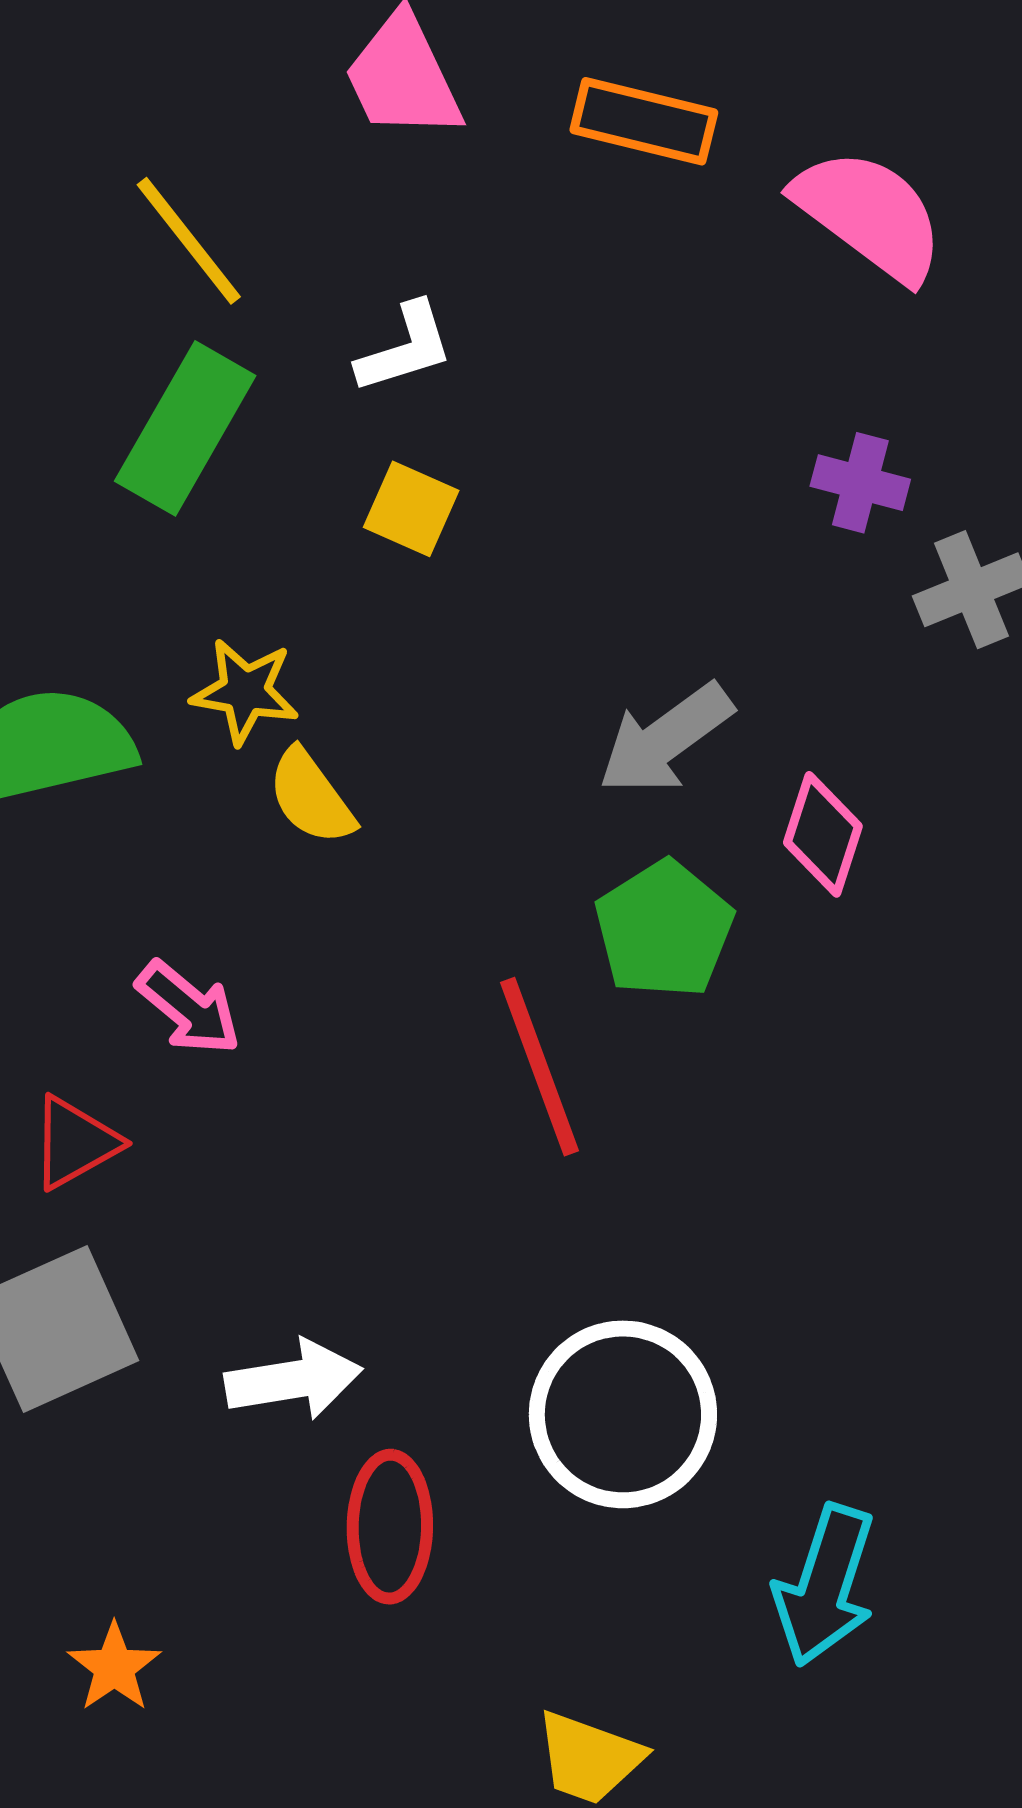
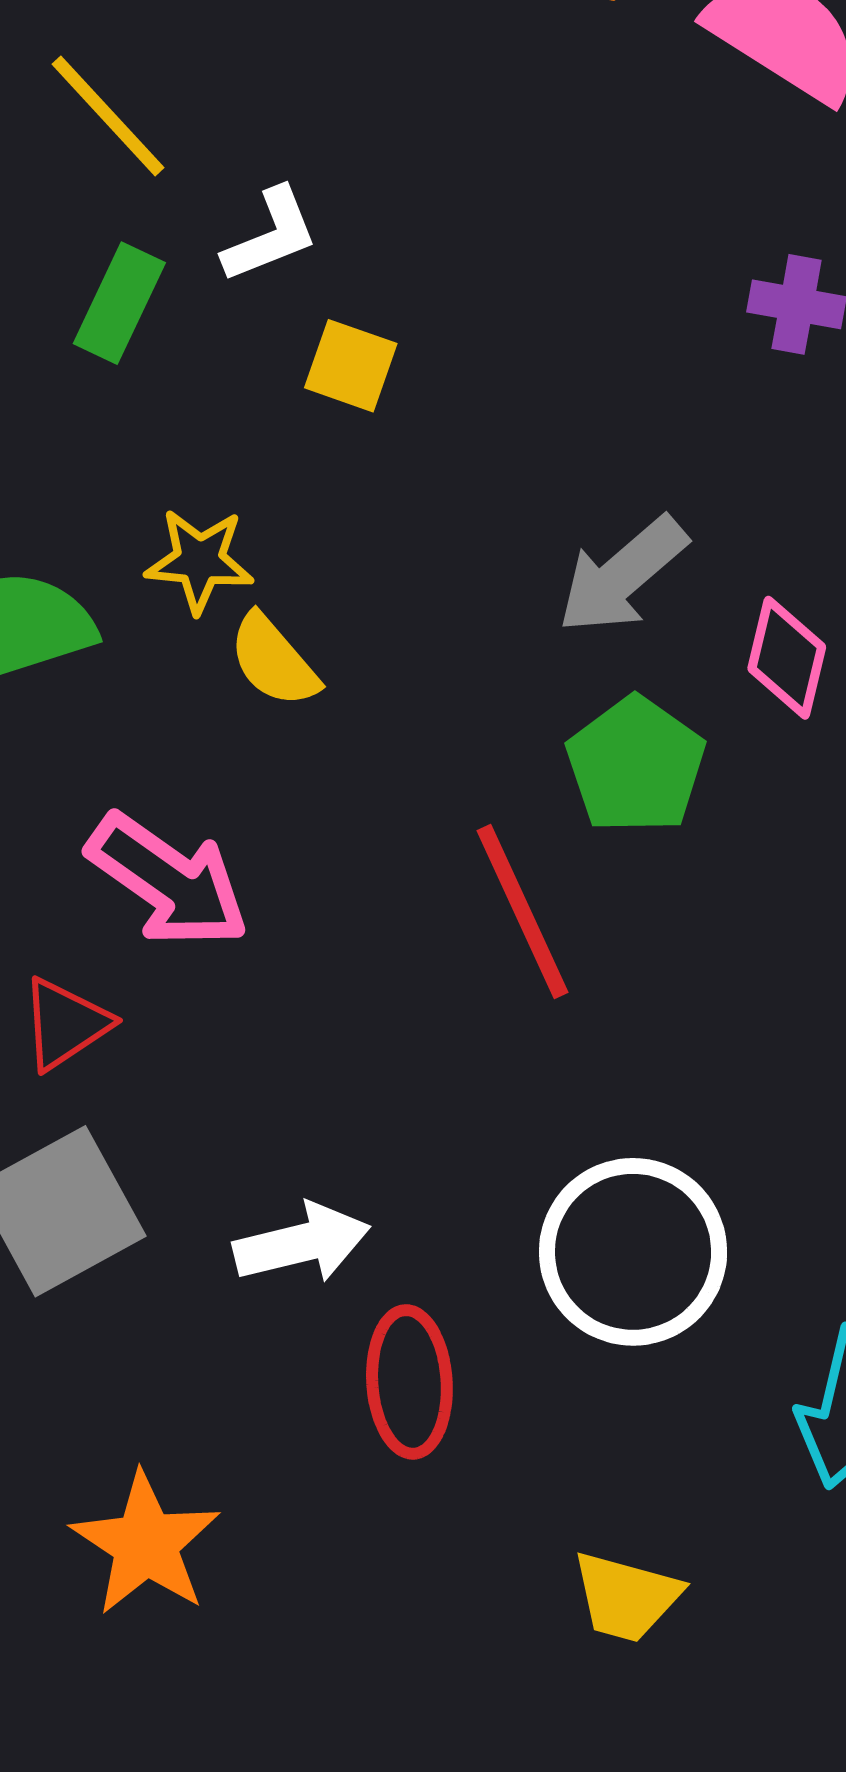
white L-shape: (405, 348) -> (271, 235), moved
green rectangle: (185, 428) -> (119, 303), size x0.7
pink arrow: (189, 1008) -> (168, 881), size x1.5
orange star: (114, 1667) -> (146, 1544), size x1.6

